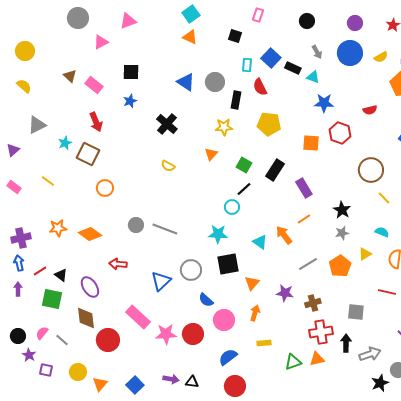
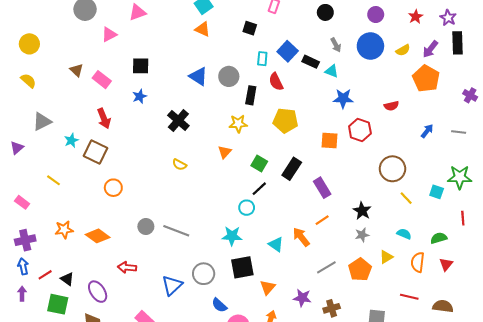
pink rectangle: (14, 187) -> (22, 202), moved

